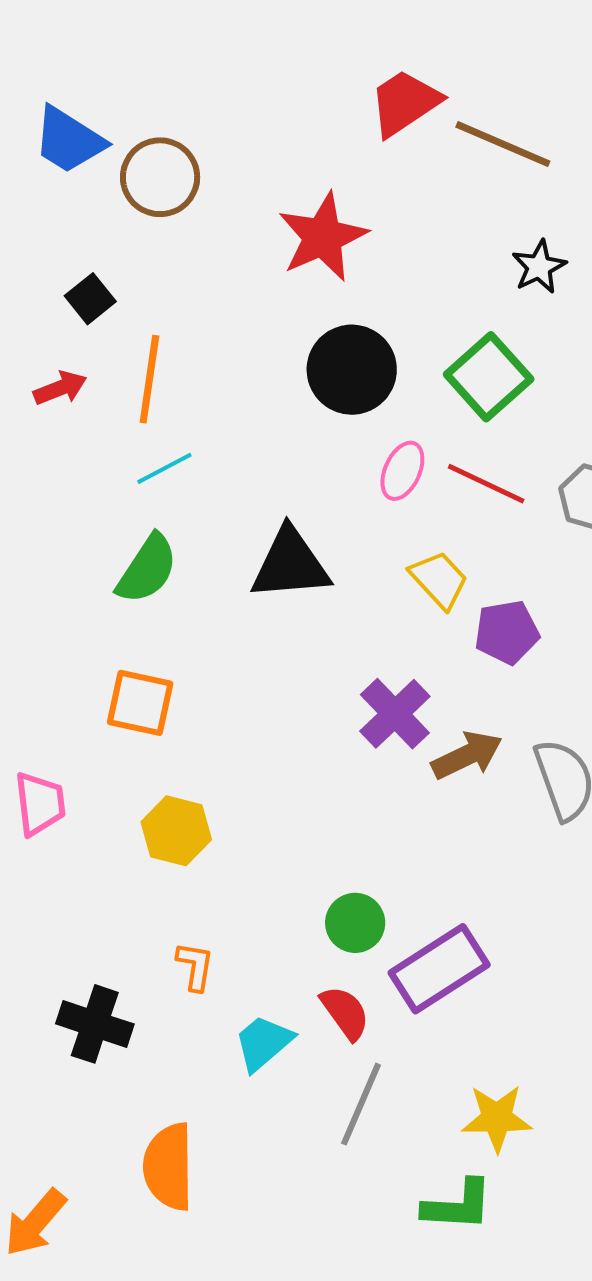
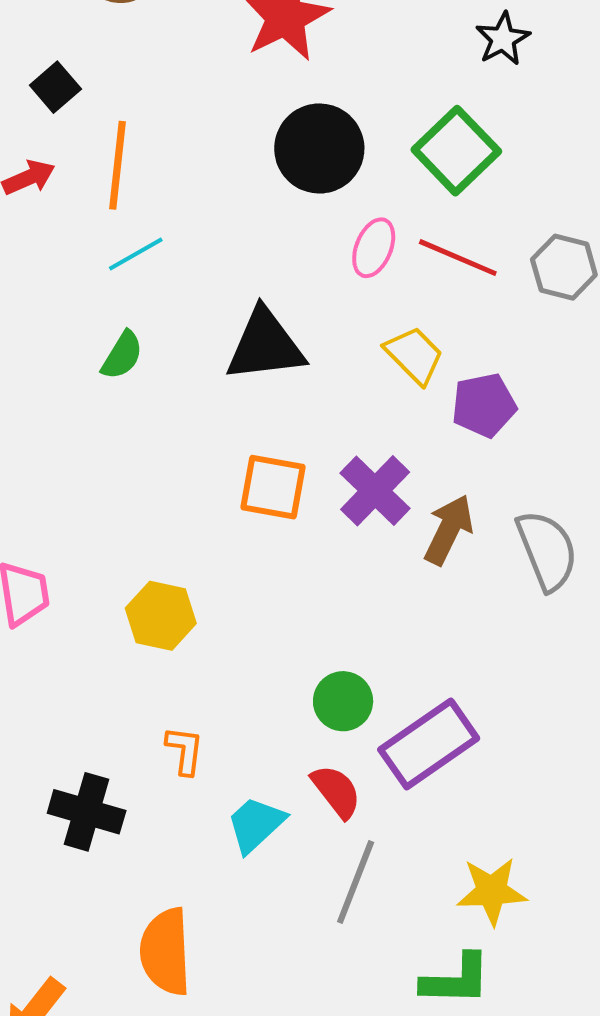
green semicircle: (147, 569) -> (122, 355), size x0.7
orange square: (140, 703) -> (273, 487), moved
brown arrow: (467, 755) -> (449, 530), turned -36

